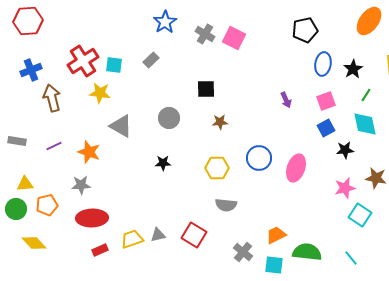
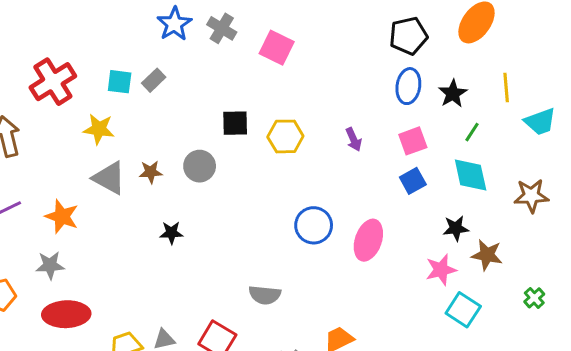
black pentagon: (305, 30) -> (408, 36), moved
gray cross: (205, 34) -> (222, 28), moved
cyan square: (114, 65) -> (120, 82), moved
yellow star: (100, 93) -> (99, 129), moved
gray circle: (169, 118) -> (200, 166), moved
brown star: (220, 122) -> (151, 172), moved
black star: (345, 150) -> (456, 228), moved
yellow hexagon: (217, 168) -> (285, 136), moved

